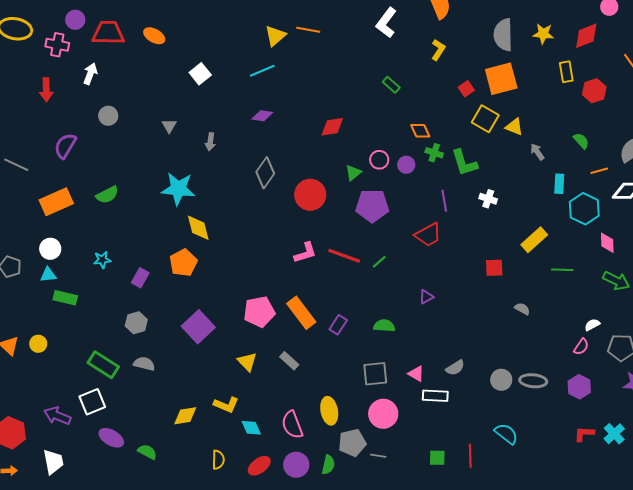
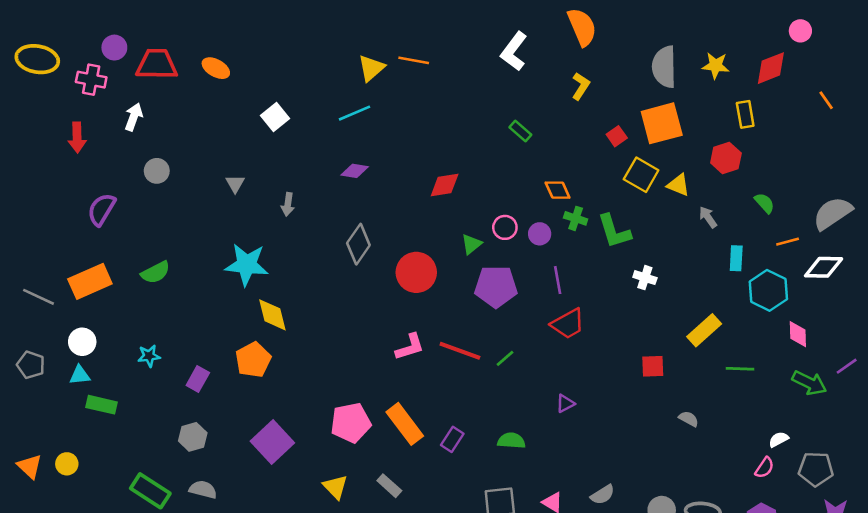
red hexagon: (594, 91) -> (726, 158), moved
gray line: (16, 165) -> (39, 297), moved
purple line: (444, 201) -> (558, 280), moved

